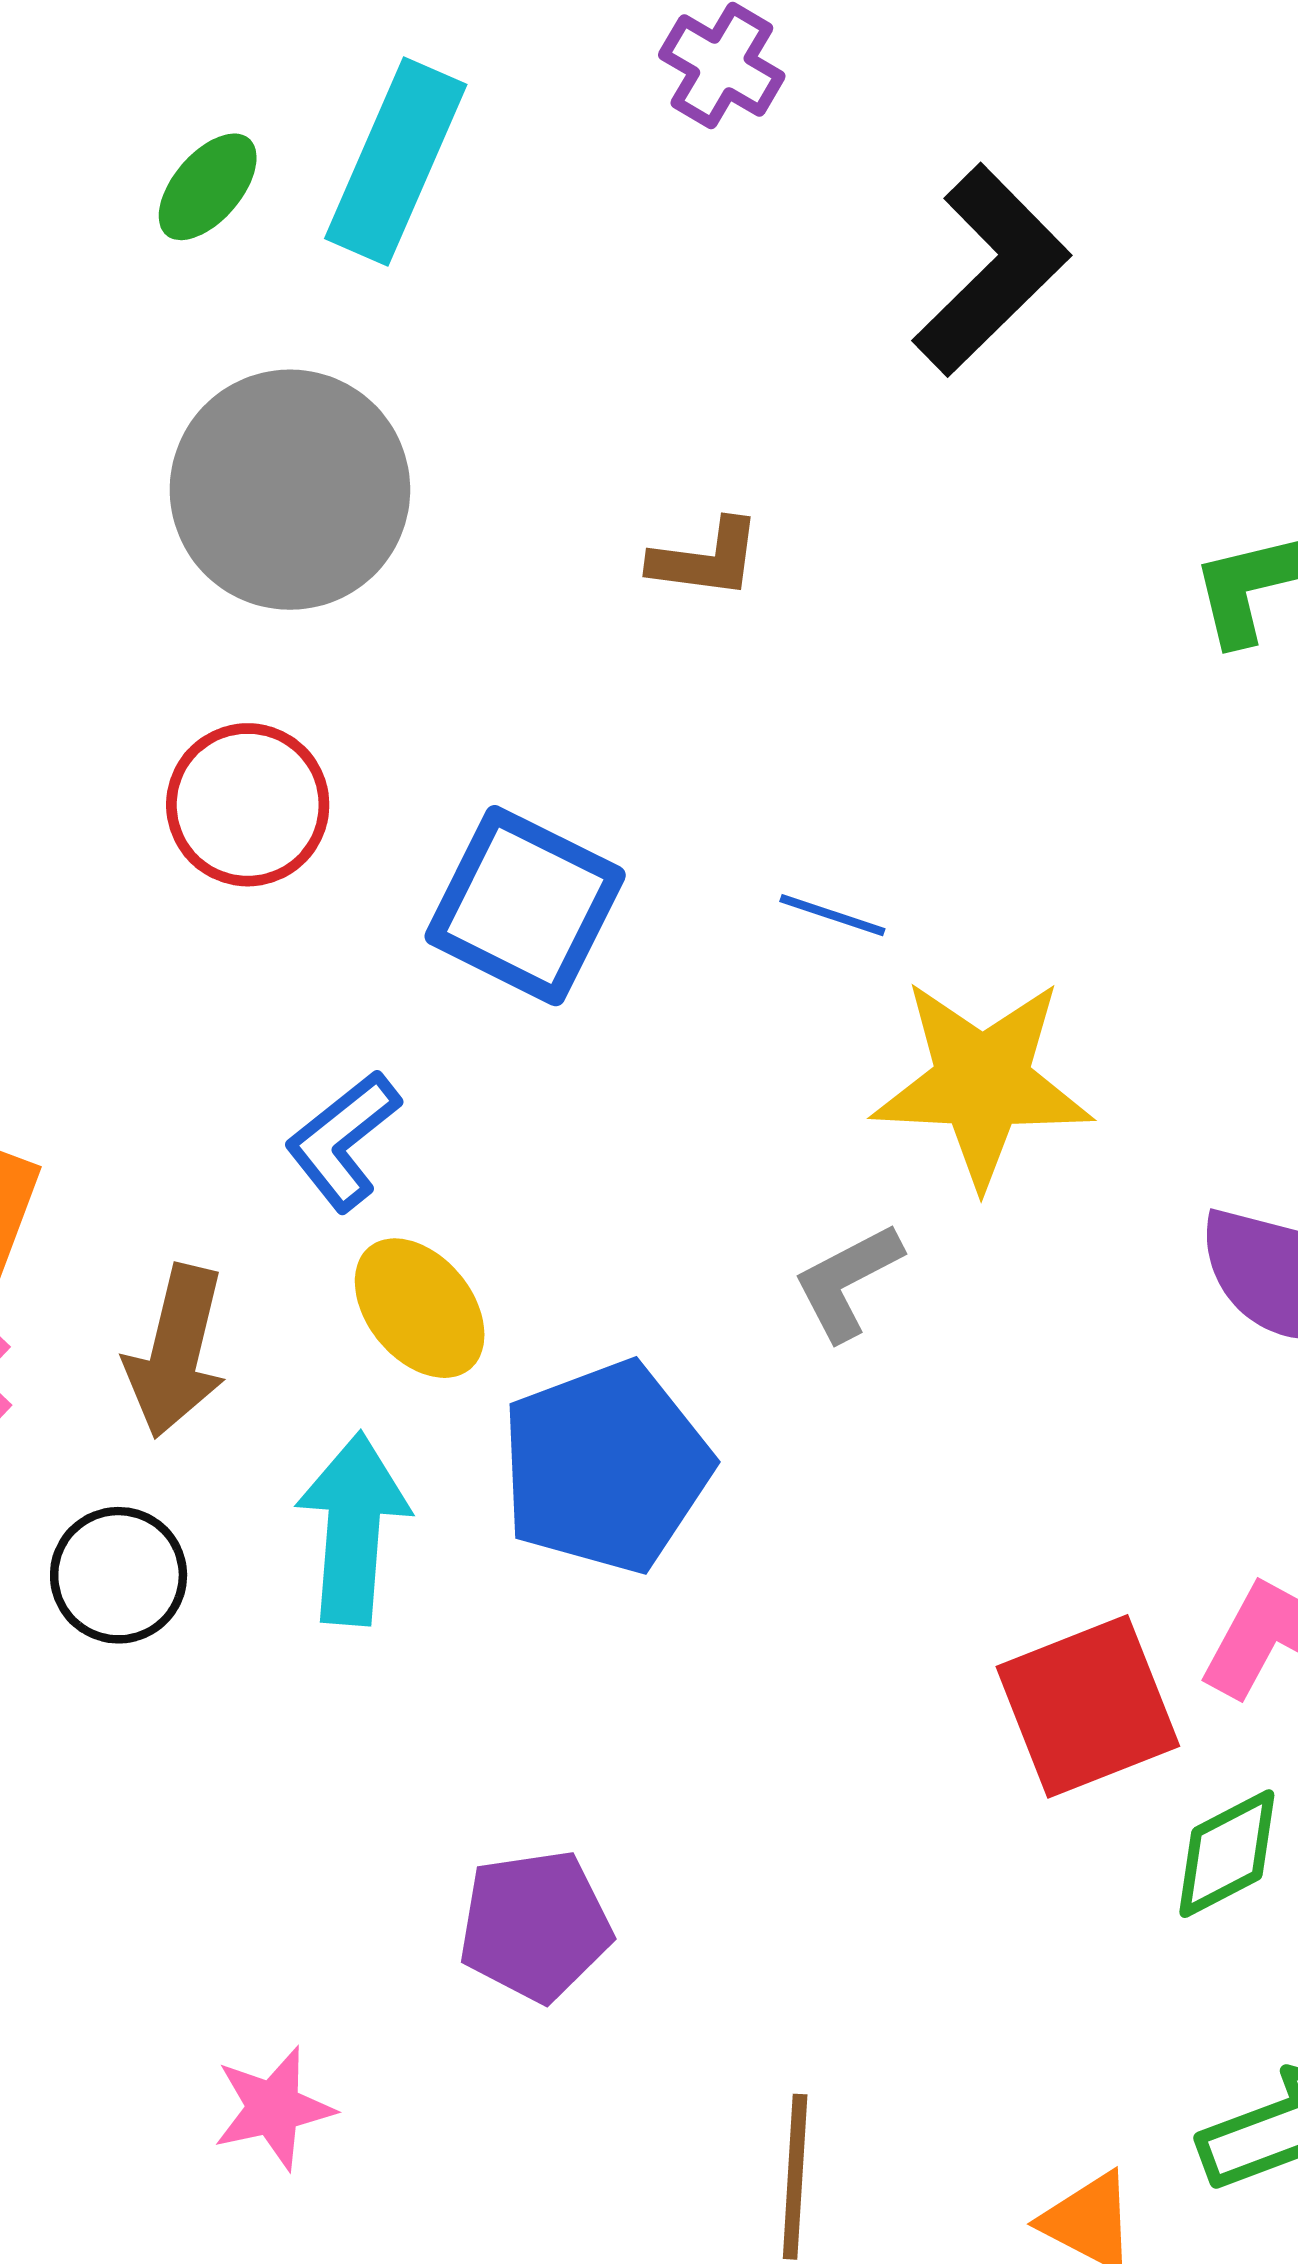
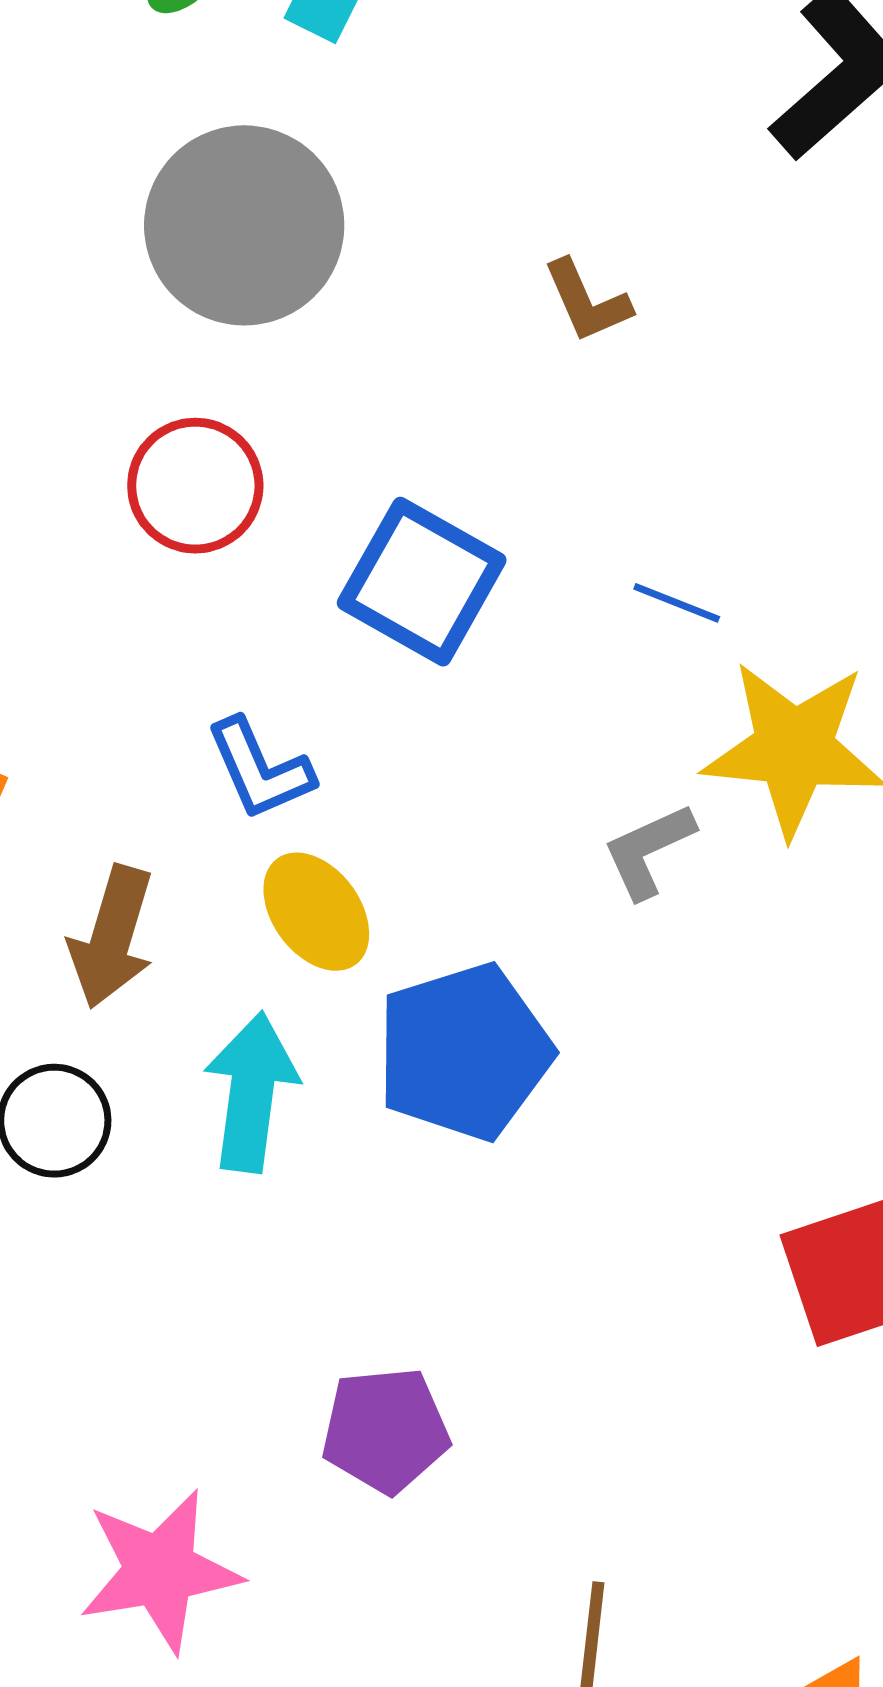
brown L-shape: (706, 559) -> (587, 301), turned 56
blue L-shape: (343, 1141) -> (260, 769), turned -78
gray L-shape: (847, 1282) -> (649, 851), moved
pink star: (273, 2108) -> (160, 1571), size x1.6

